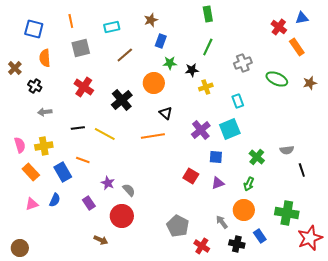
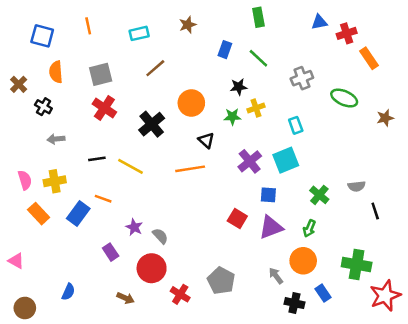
blue triangle: (302, 18) -> (319, 22), moved
red cross: (279, 27) -> (347, 33), turned 35
blue rectangle: (161, 41) -> (225, 50), moved
green line: (208, 47) -> (258, 58), turned -72
gray square: (81, 48) -> (101, 74), moved
green star: (170, 63) -> (232, 117), moved
brown star: (310, 83) -> (385, 118), moved
blue rectangle: (63, 172) -> (78, 214), turned 66
purple triangle: (218, 183) -> (271, 227), size x1.5
blue semicircle: (55, 200) -> (68, 292), moved
pink triangle: (32, 204) -> (16, 261), moved, turned 48
red cross: (202, 246) -> (180, 294), moved

